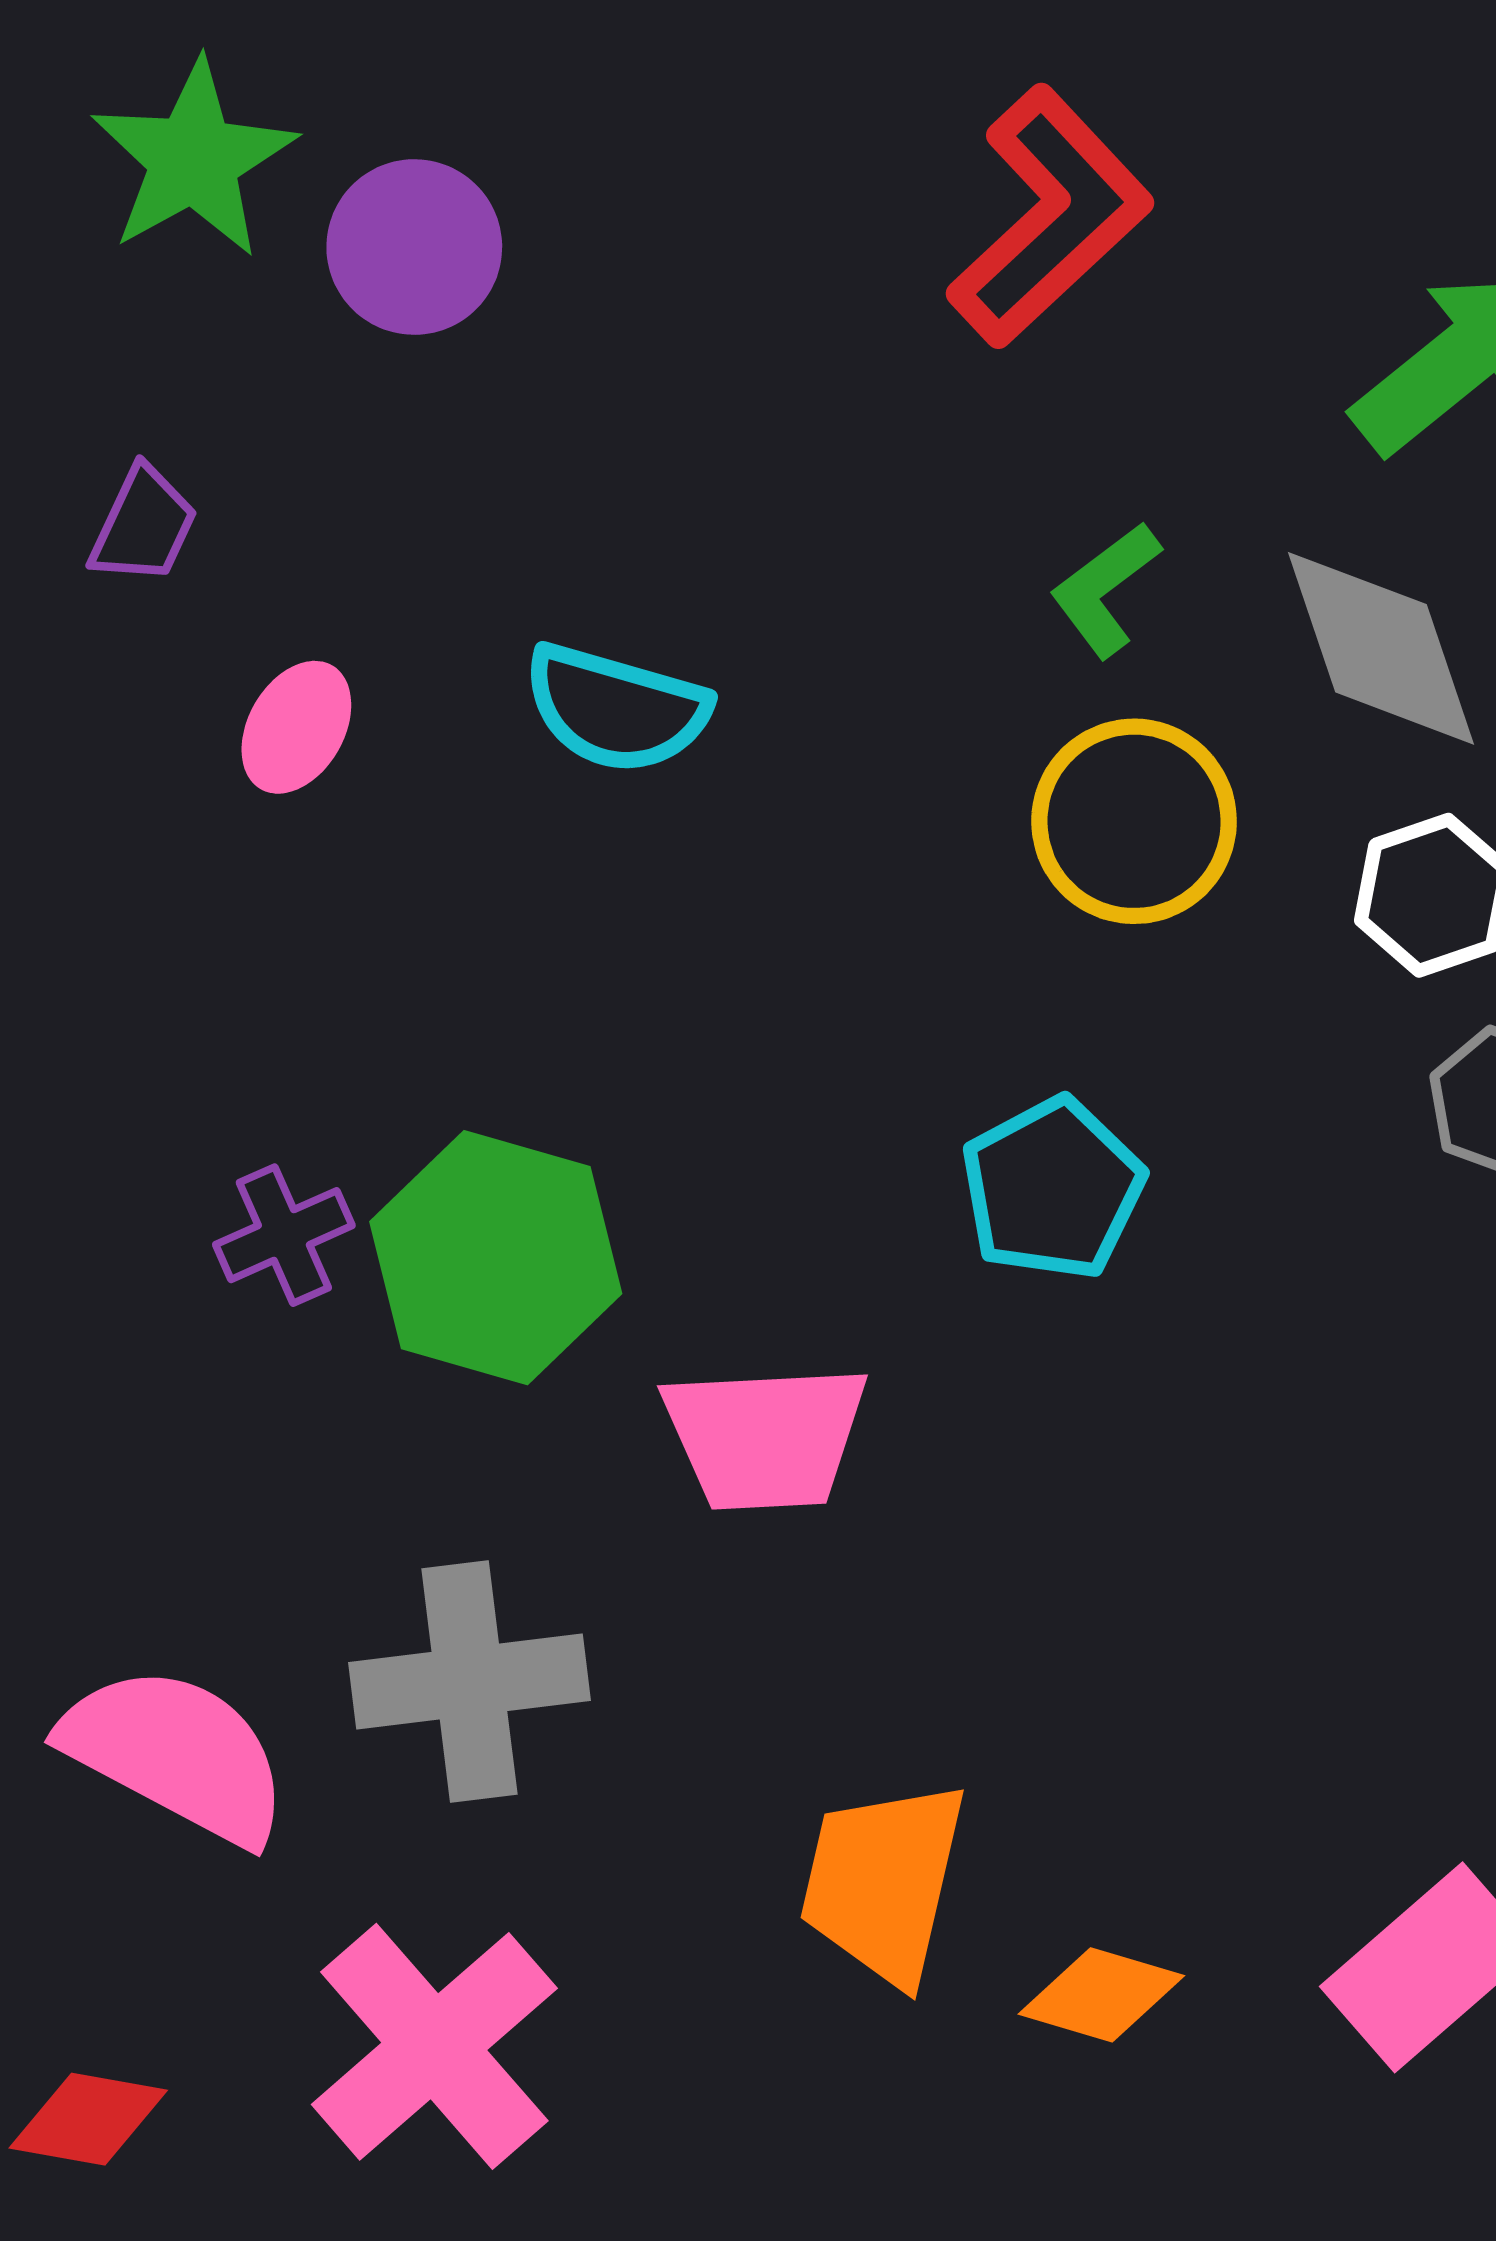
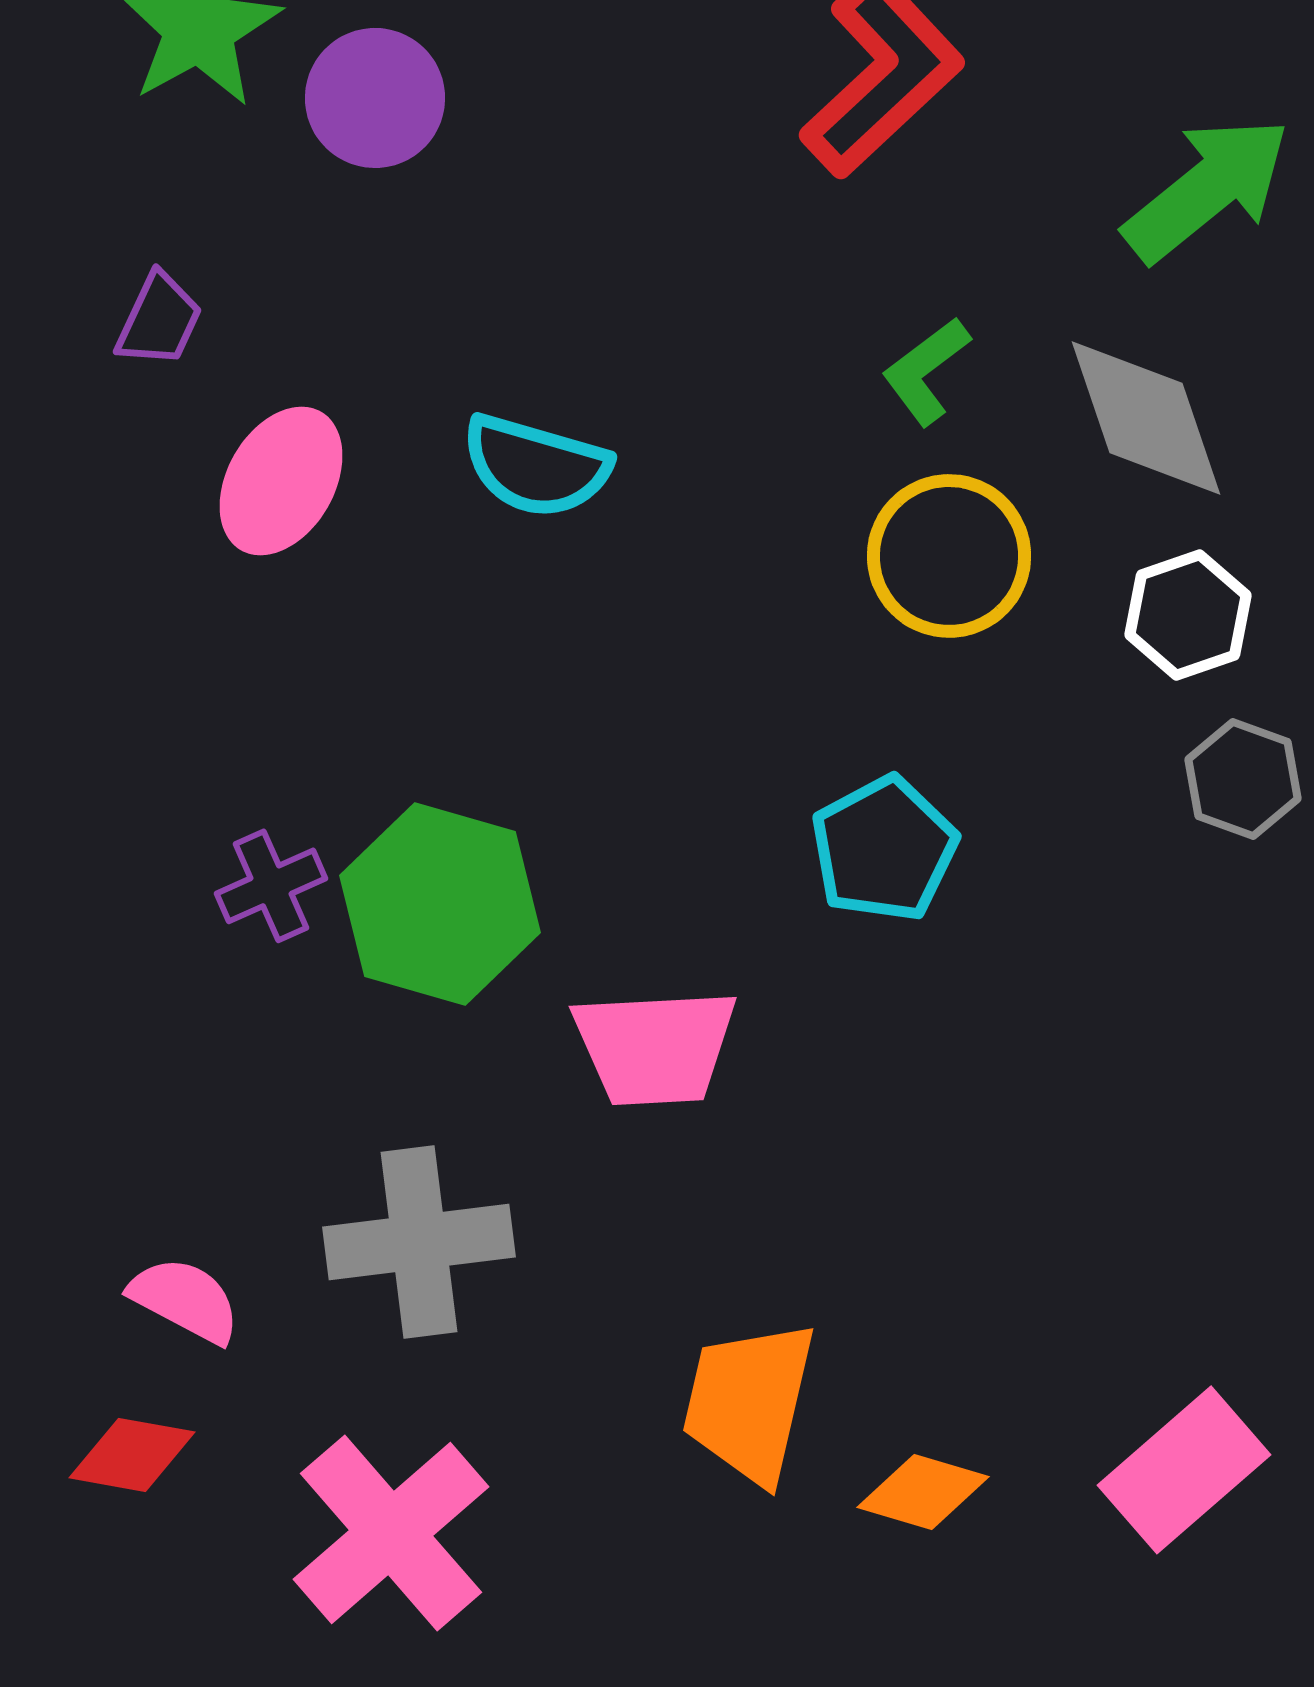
pink ellipse: (296, 727) -> (281, 481), size x1.4
pink semicircle: (176, 1754) -> (185, 1300), size x0.6
red diamond: (88, 2119) -> (132, 1455), moved

